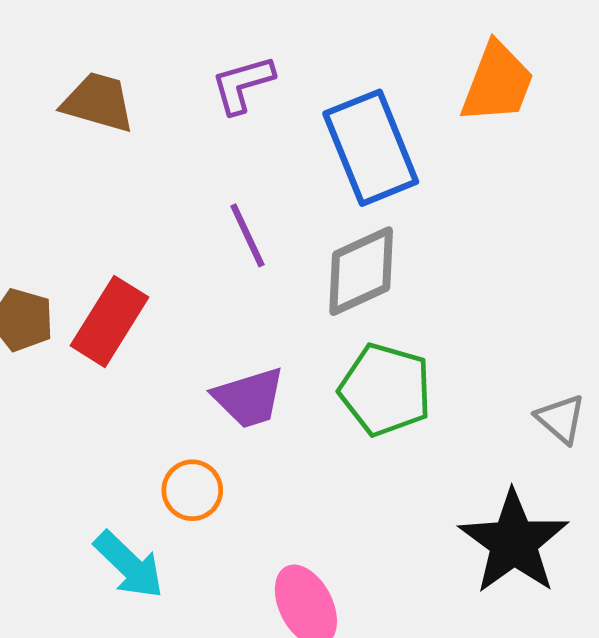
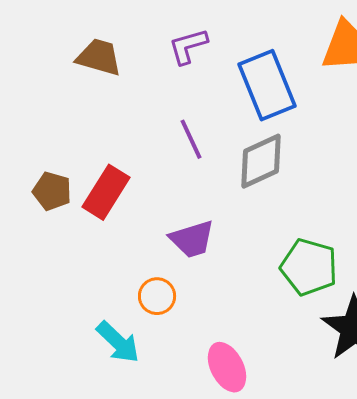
green pentagon: (385, 390) -> (309, 267), moved

